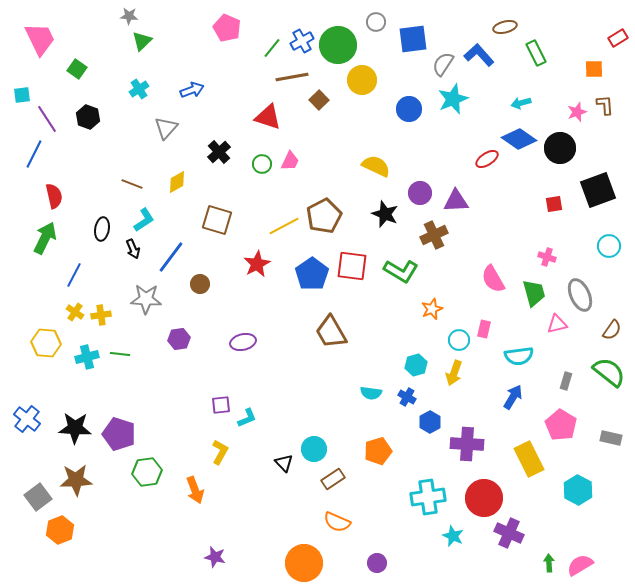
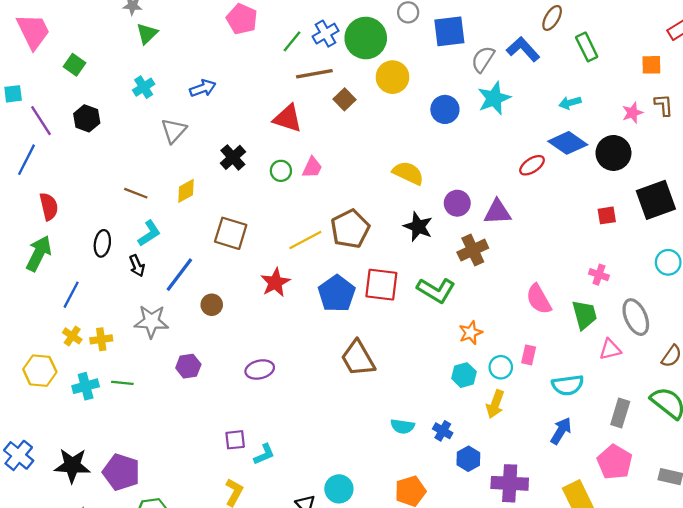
brown ellipse: (505, 27) -> (552, 18), turned -45
cyan hexagon: (416, 365) -> (464, 375), moved
gray rectangle: (566, 381) -> (620, 413), size x1.4

